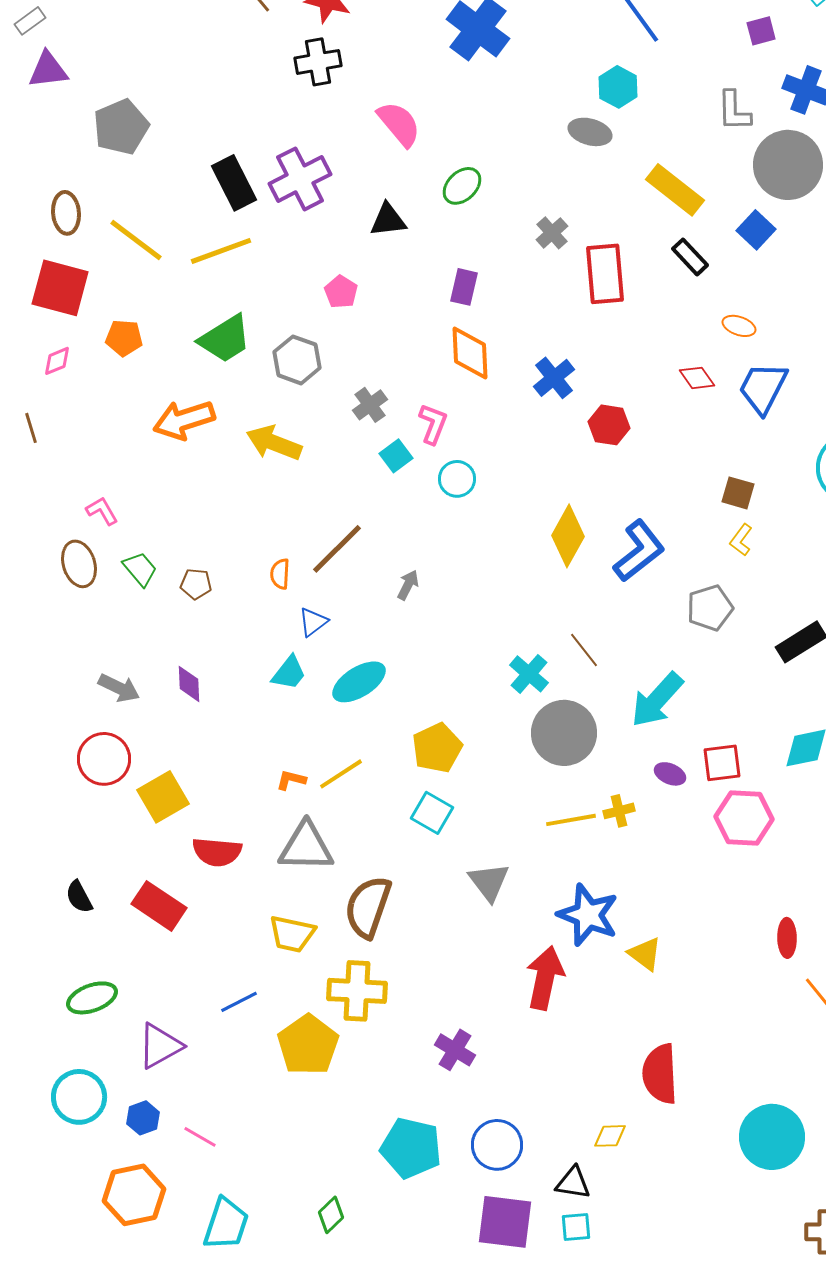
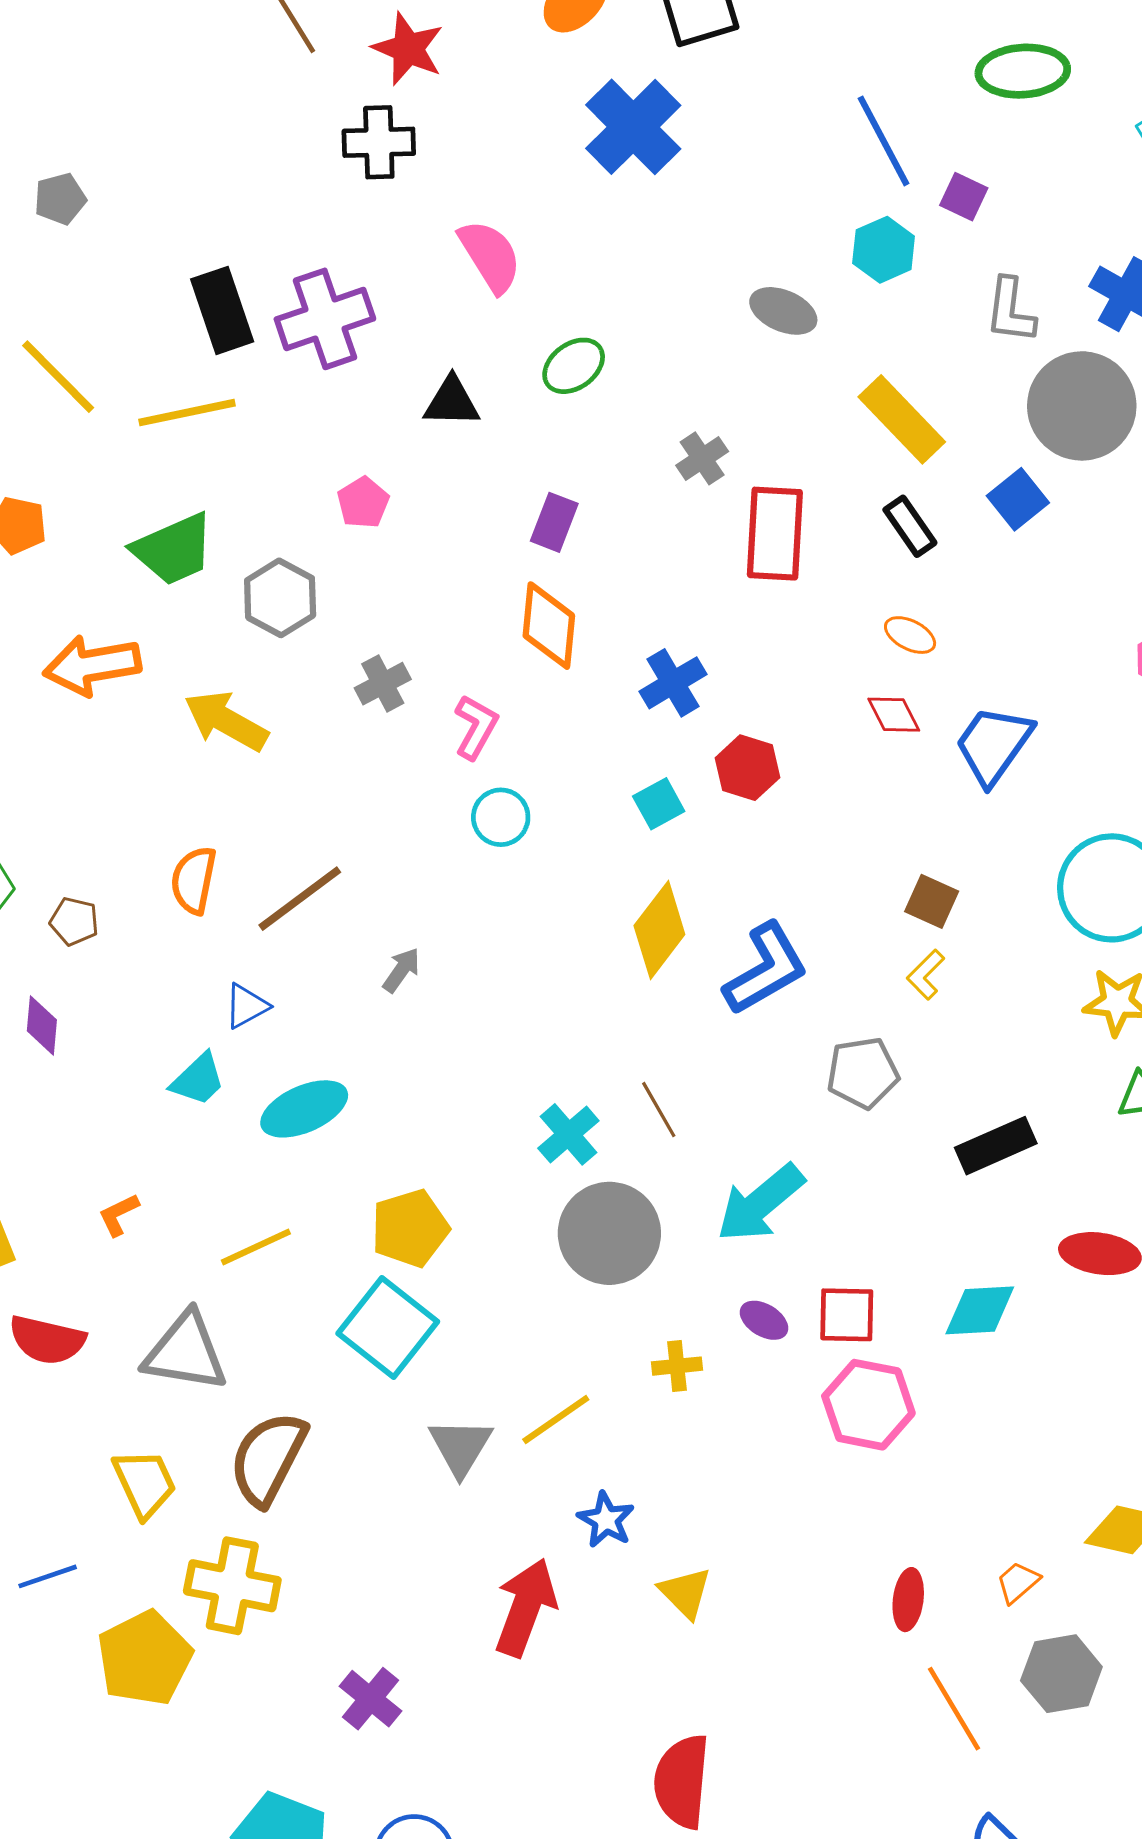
purple square: (761, 31) -> (964, 197), moved, turned 32
cyan hexagon: (618, 87) -> (884, 250), moved
gray pentagon: (121, 127) -> (60, 199), size x0.6
orange ellipse: (739, 326) -> (910, 635), moved
cyan square: (396, 456) -> (659, 804), moved
orange semicircle: (280, 574) -> (194, 880), moved, size x1.4
purple diamond: (189, 684) -> (42, 1025), moved
orange L-shape: (291, 780) -> (119, 1215), moved, turned -48
cyan square: (432, 813) -> (388, 1328), size x1.5
yellow line: (571, 820) -> (556, 1420), moved, turned -33
blue star: (588, 915) -> (606, 1520), size x0.6
yellow trapezoid: (292, 934) -> (145, 1483), turned -135

